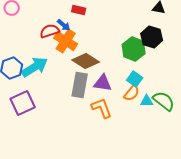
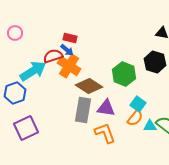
red rectangle: (79, 10) -> (70, 38), moved
green hexagon: (134, 49) -> (124, 74), moved
cyan arrow: (35, 67) -> (33, 71), moved

